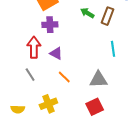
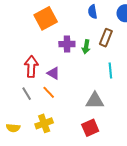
green arrow: (87, 13) -> (86, 47), moved, turned -112
purple cross: (50, 25) -> (67, 44), moved
orange line: (64, 77) -> (49, 92), moved

